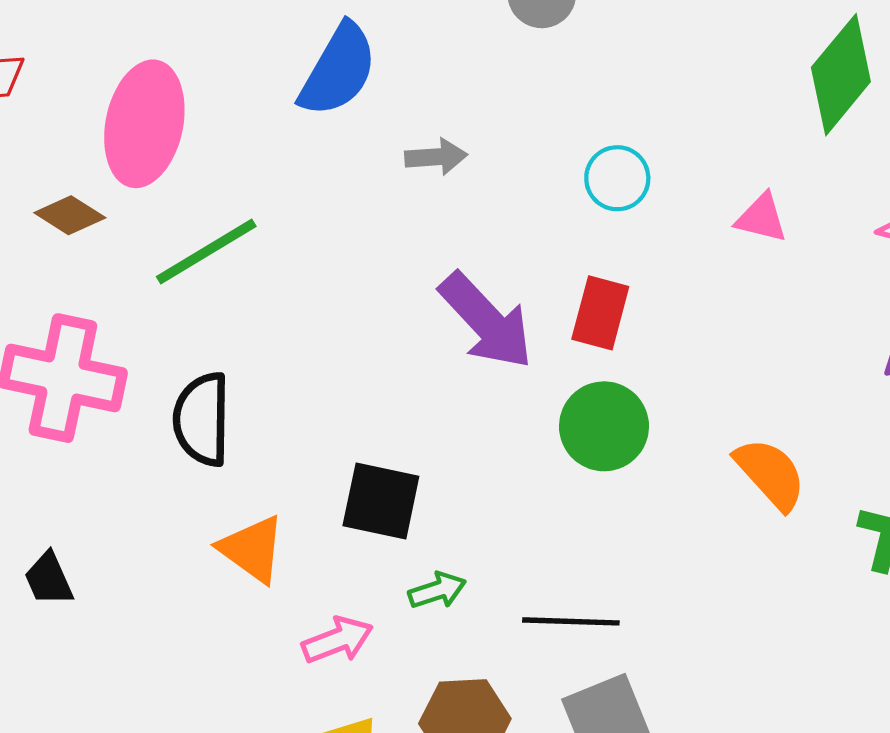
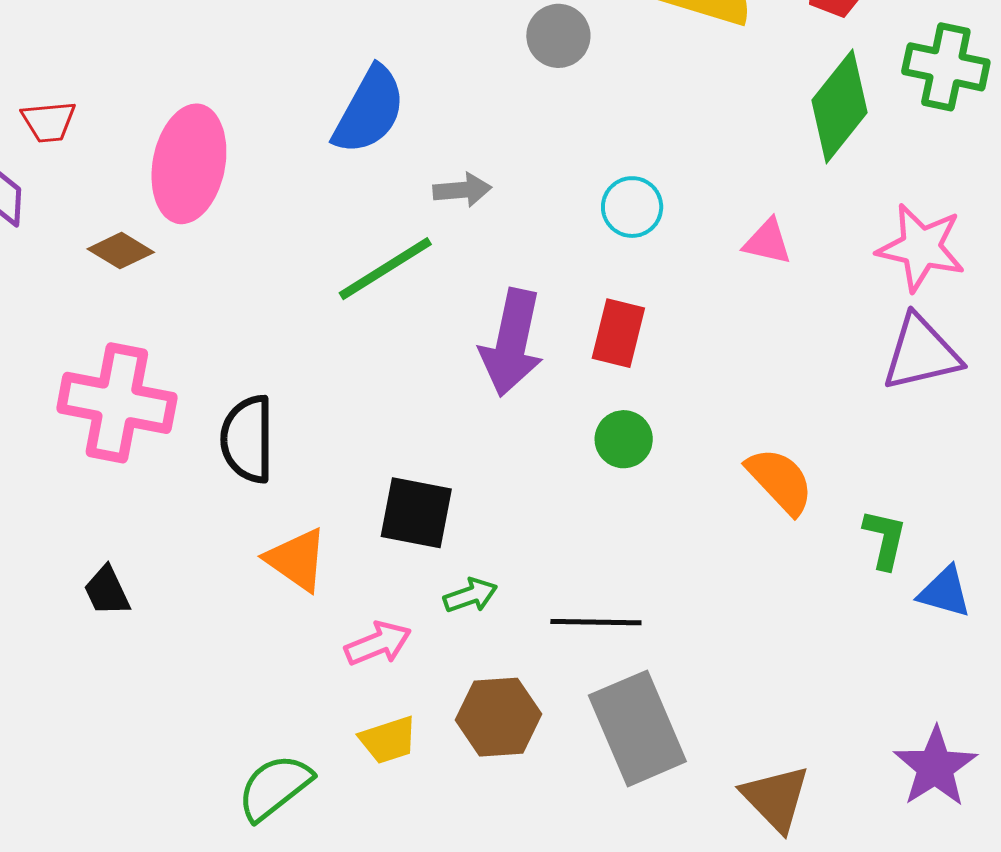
green line: (206, 251) -> (385, 269), moved
purple arrow: (486, 321) -> (512, 343), turned 56
green circle: (604, 426) -> (624, 439), size x0.7

